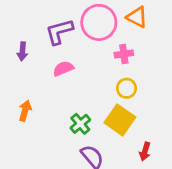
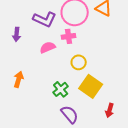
purple L-shape: (59, 32) -> (45, 19), turned -140
pink cross: (124, 54) -> (69, 36), moved
yellow circle: (126, 88) -> (79, 62), moved

